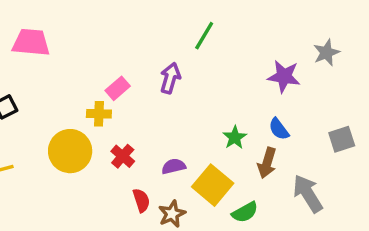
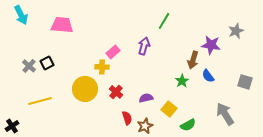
gray square: (342, 139) -> (245, 82), turned 35
brown arrow: (267, 163) -> (193, 60), moved
yellow square: (213, 185) -> (169, 109), size x0.7

